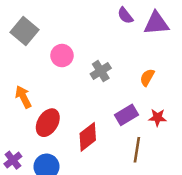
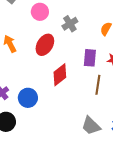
purple rectangle: (127, 115) -> (90, 58), turned -54
red ellipse: (48, 123) -> (45, 45), moved

